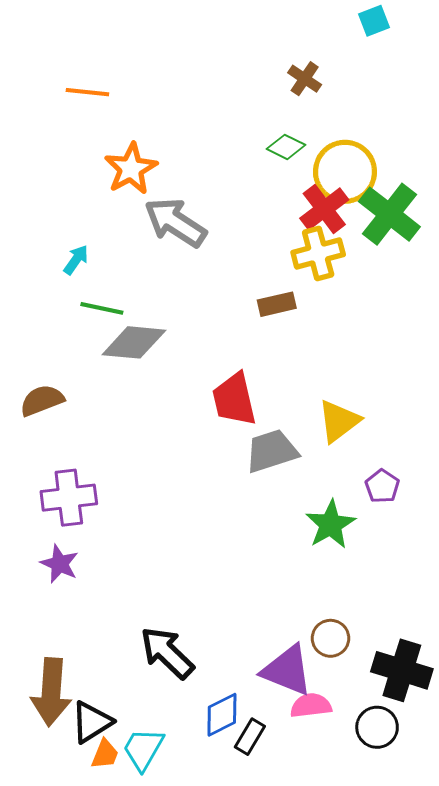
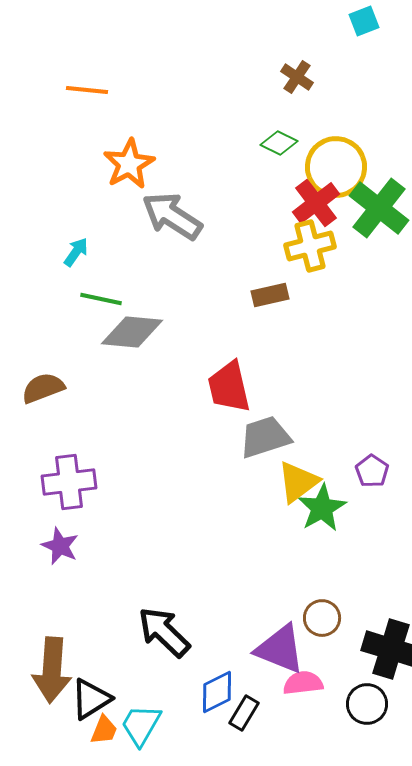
yellow triangle: (339, 421) -> (298, 482), moved

